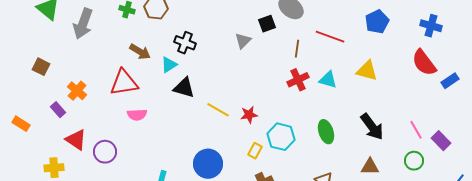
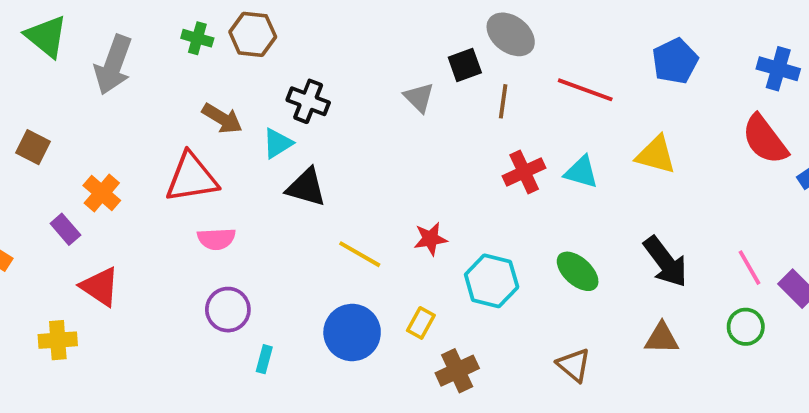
gray triangle: (243, 41) -> (419, 97), turned -30
brown line: (297, 49) -> (503, 101), moved
yellow line: (218, 110) -> (360, 254), moved
green ellipse: (326, 132) -> (578, 271), turned -30
yellow rectangle: (255, 151) -> (421, 323), moved
purple circle: (105, 152) -> (228, 310), moved

